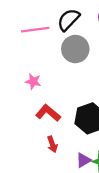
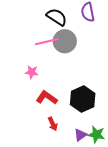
black semicircle: (68, 20) -> (57, 17), turned 85
pink line: (35, 30) -> (47, 42), moved

